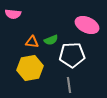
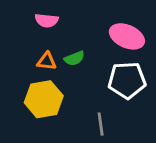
pink semicircle: (13, 14) -> (47, 20), moved
white pentagon: (72, 55) -> (127, 80), moved

